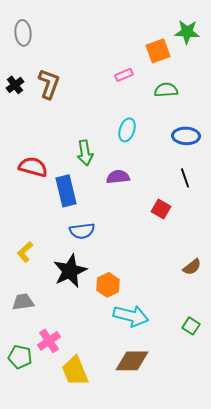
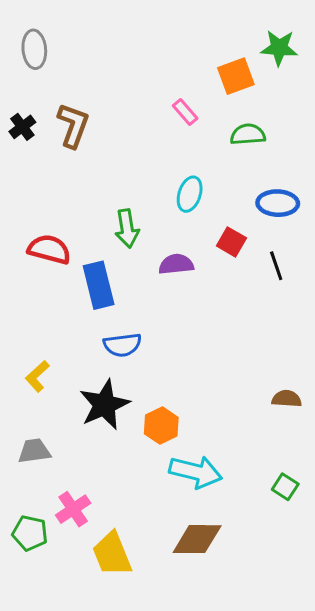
pink rectangle: (124, 75) -> (185, 112), turned 72
red square: (161, 209) -> (231, 242), moved
brown semicircle: (192, 267) -> (287, 399), turned -138

